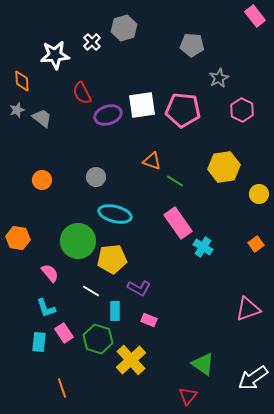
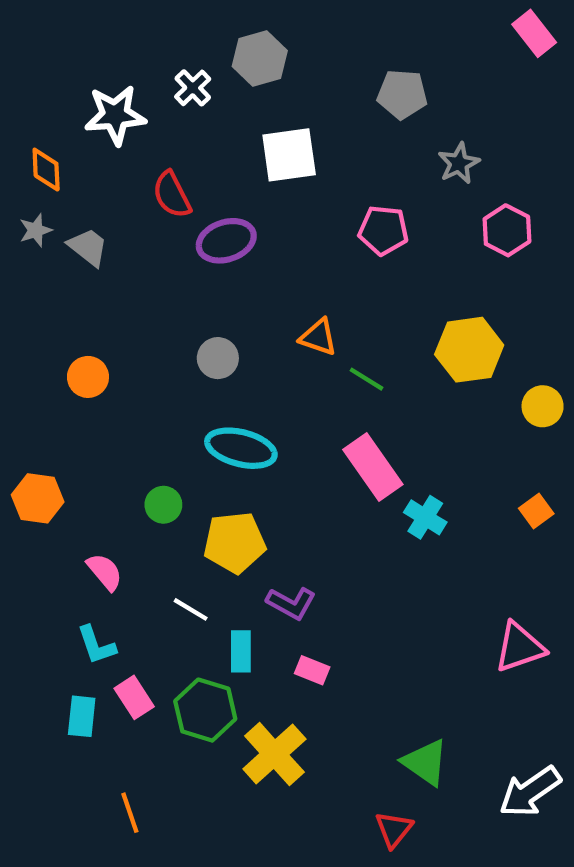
white square: (142, 105) -> (289, 155), moved
pink pentagon: (183, 110) -> (383, 230), size x0.7
gray circle: (96, 177) -> (218, 358), moved
green circle: (78, 241) -> (163, 505), size x0.5

